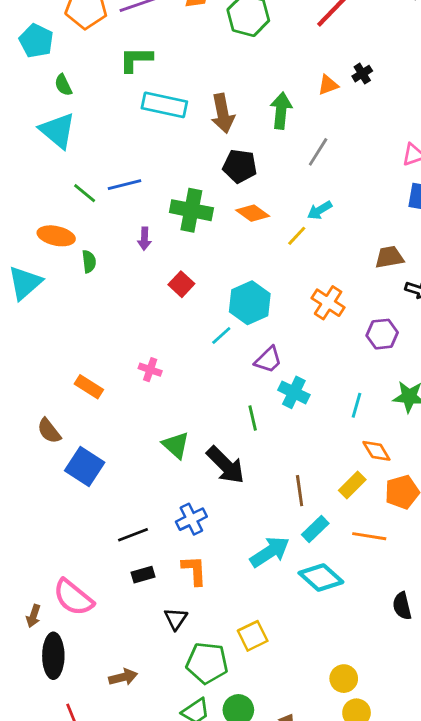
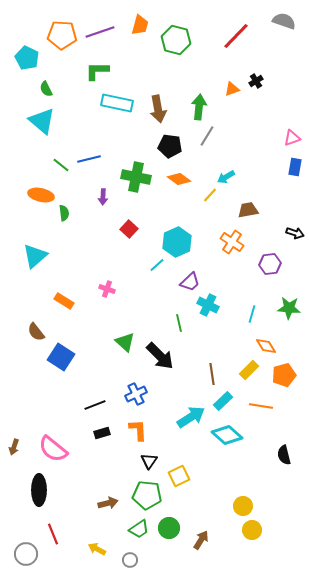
gray line: (318, 152) -> (207, 136), moved
brown trapezoid: (389, 257) -> (248, 210), moved
cyan triangle: (25, 283) -> (35, 256), moved
brown arrow: (33, 616) -> (14, 447), moved
black triangle: (176, 619) -> (149, 461), moved
brown arrow: (123, 677) -> (108, 503), moved

